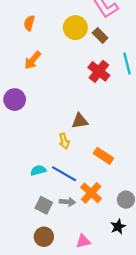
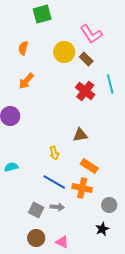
brown triangle: (80, 121) -> (80, 135), moved
cyan semicircle: (38, 170) -> (11, 167), moved
orange cross: (91, 193) -> (82, 188), moved, turned -30
pink triangle: (83, 241) -> (62, 242), moved, turned 40

